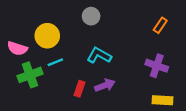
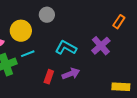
gray circle: (91, 16) -> (47, 15), moved
purple cross: (157, 66) -> (101, 46), moved, turned 30

